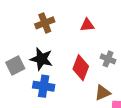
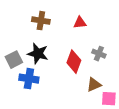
brown cross: (45, 23) -> (41, 21), turned 30
blue cross: (44, 86) -> (29, 79), moved

